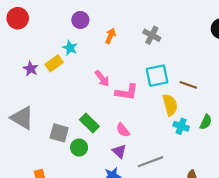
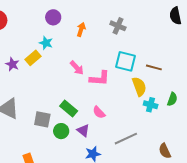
cyan square: (157, 76) -> (125, 61), turned 30
purple triangle: (119, 151) -> (83, 131), moved

